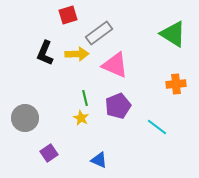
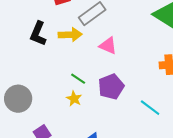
pink triangle: (115, 65) -> (108, 46), size x0.7
green line: (85, 98) -> (78, 79), turned -42

